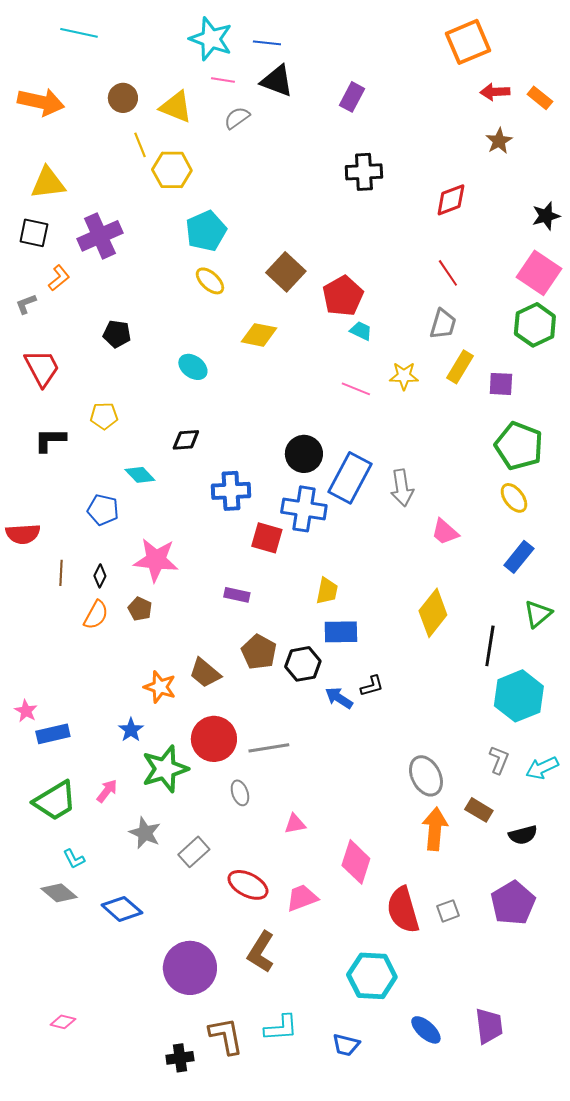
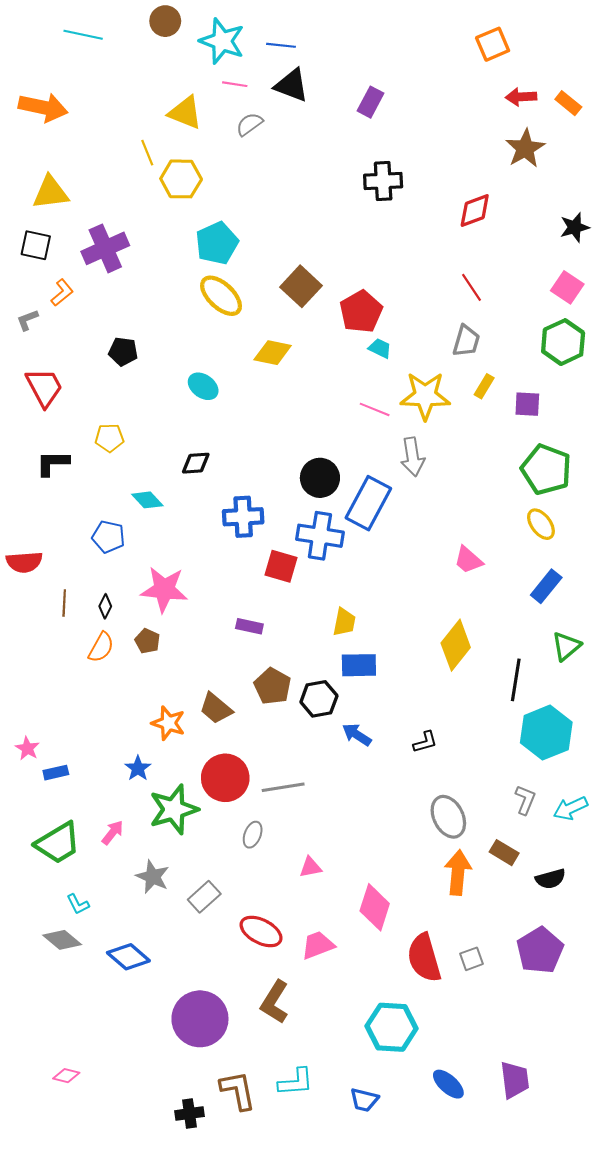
orange square: (468, 42) -> (493, 44), size x0.7
brown circle: (123, 98) -> (165, 21), moved
brown star: (499, 141) -> (525, 148), size x1.4
pink square: (539, 273) -> (567, 287), size x0.7
yellow ellipse: (210, 281) -> (221, 296), size x1.4
yellow rectangle: (460, 367) -> (484, 386), size x0.7
yellow star: (404, 376) -> (425, 396), size x1.6
gray arrow: (402, 488) -> (413, 457), moved
black L-shape: (372, 686) -> (425, 742), moved
blue rectangle: (53, 734) -> (56, 773), size x0.7
gray ellipse: (240, 793) -> (253, 835), turned 40

